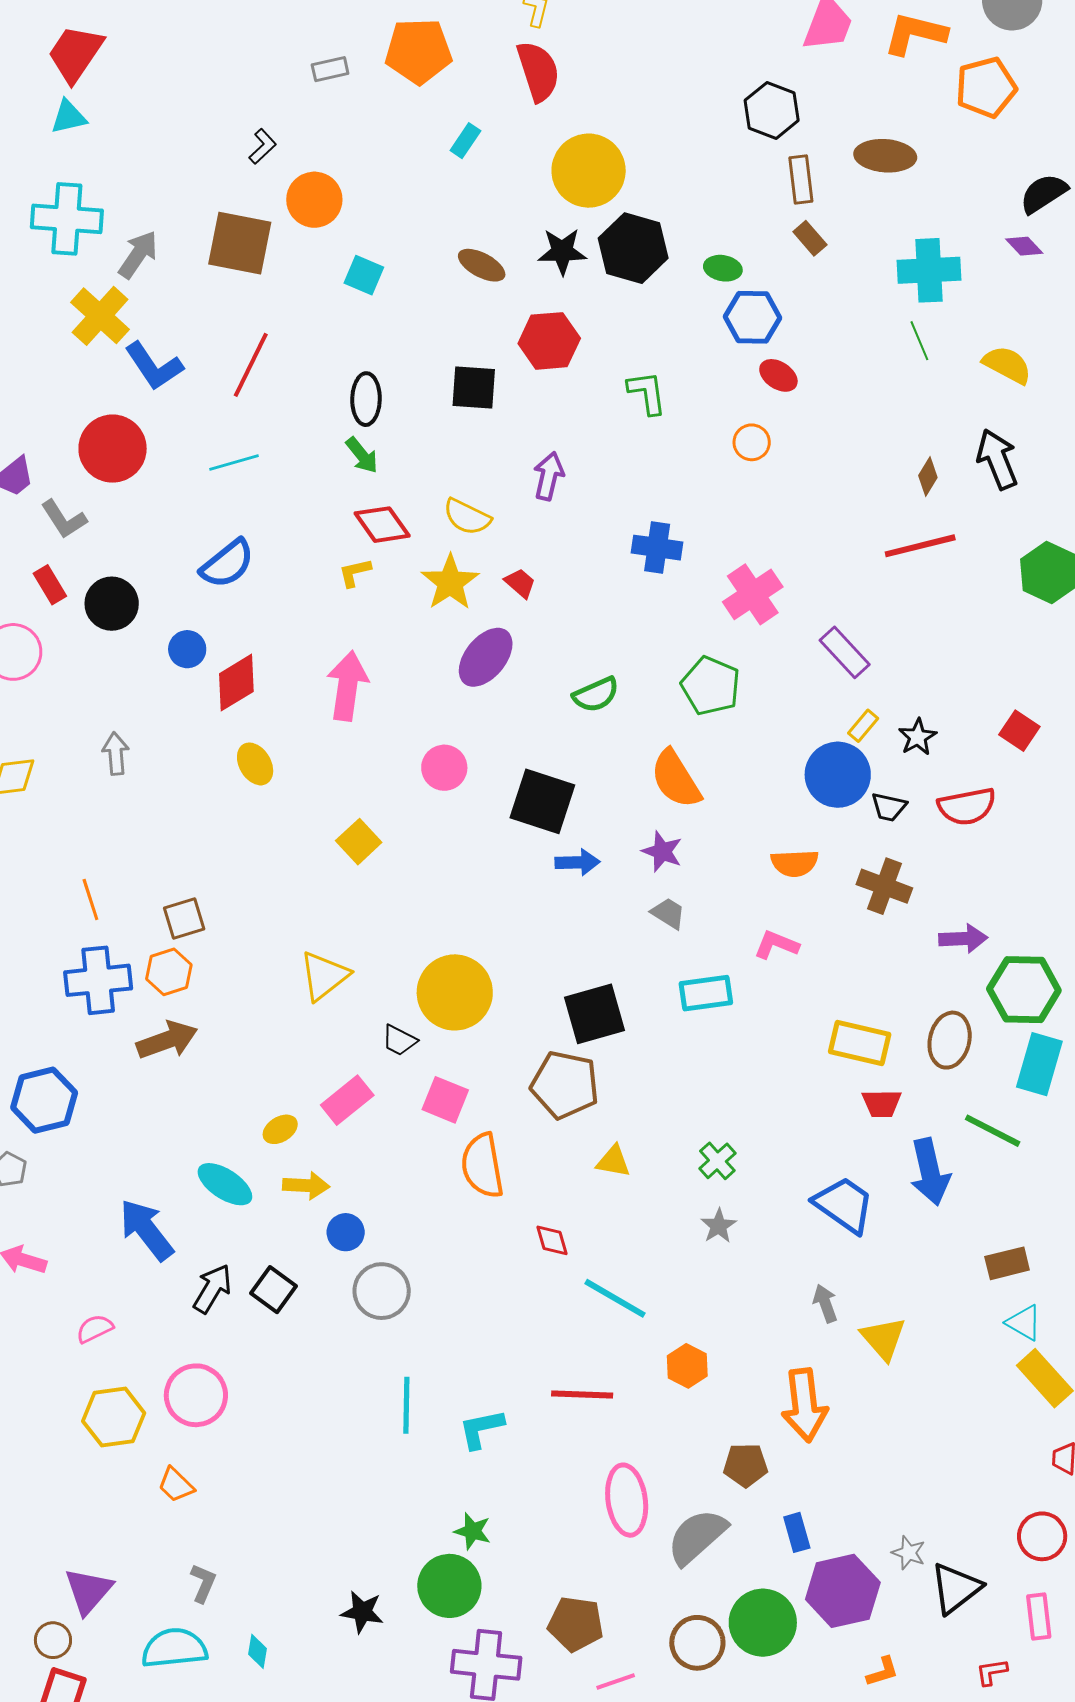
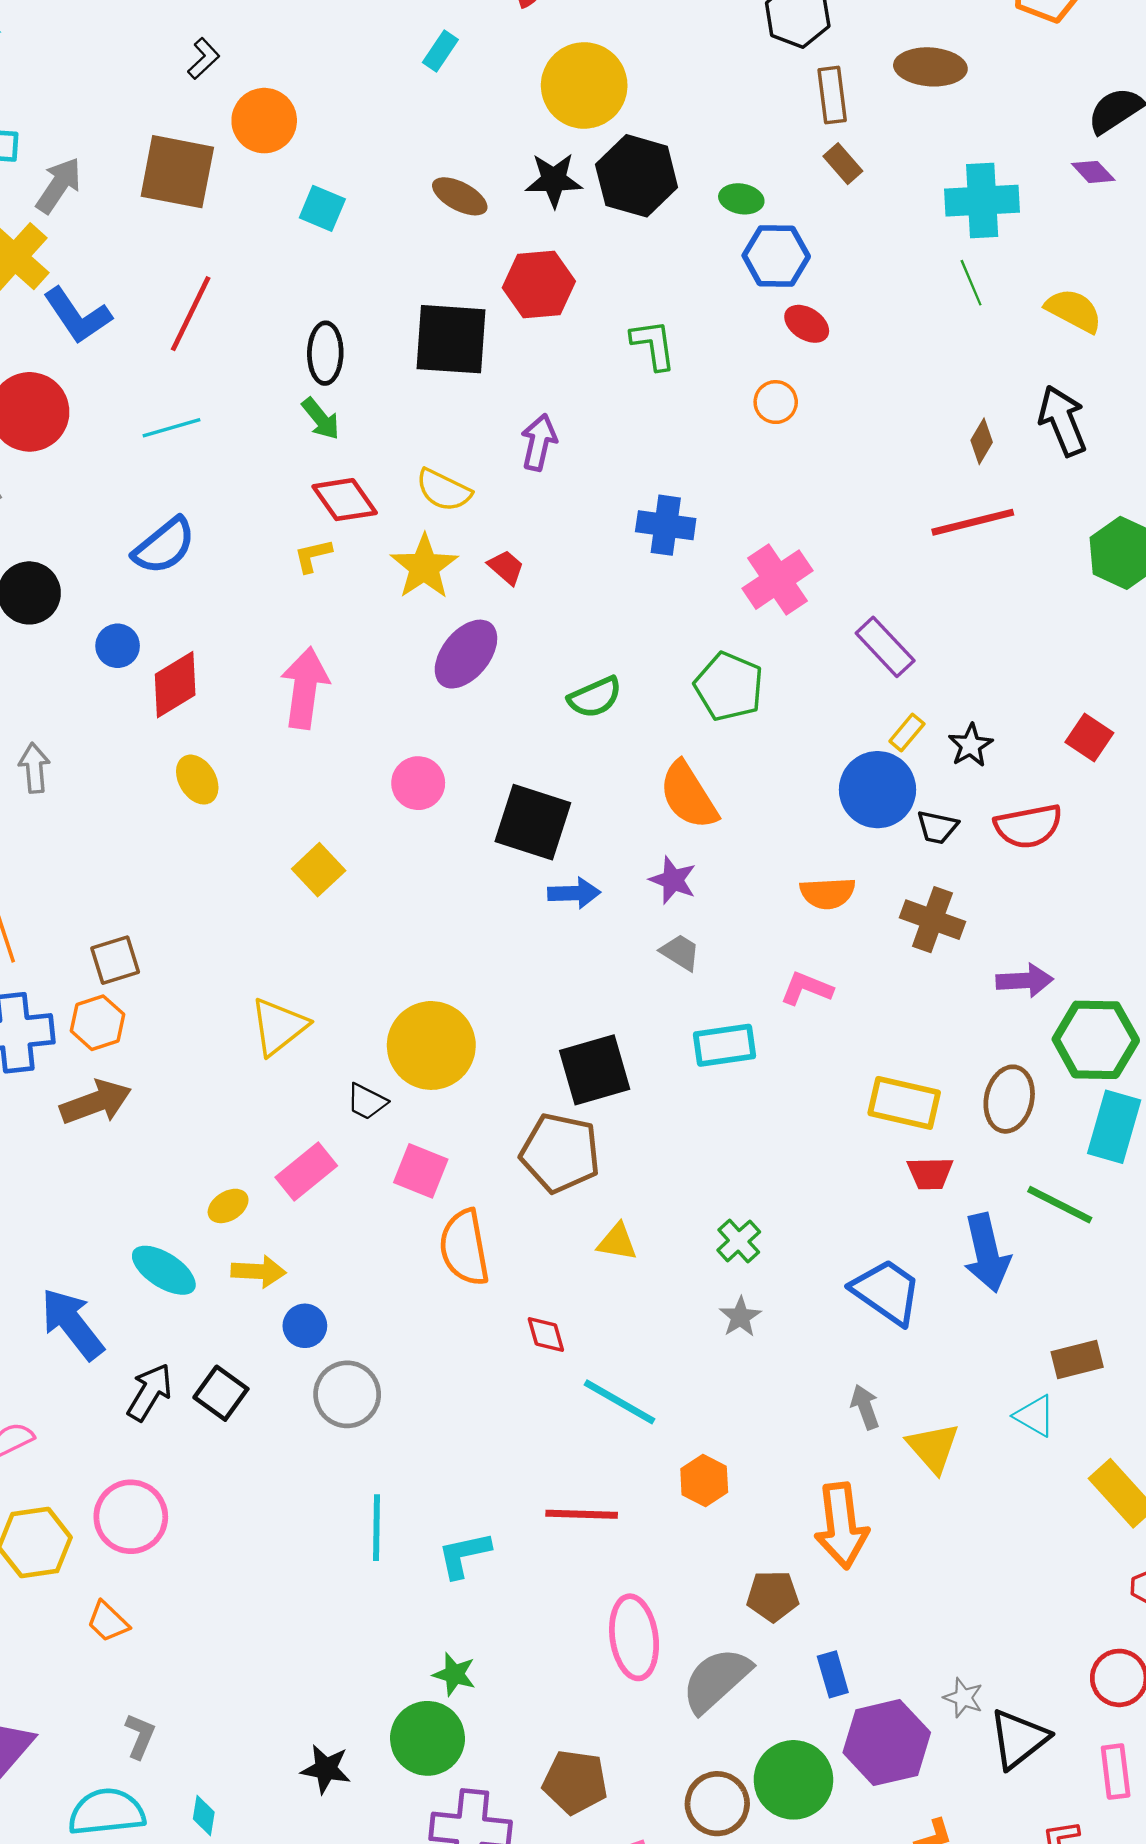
black square: (474, 388) -> (451, 339), size x1.4
cyan triangle: (1024, 1323) -> (1035, 1416), moved

